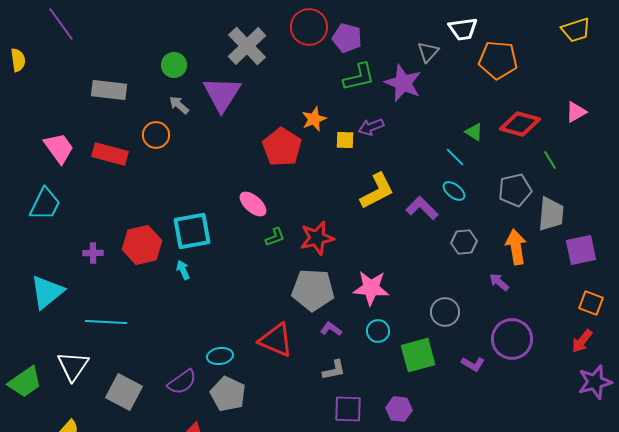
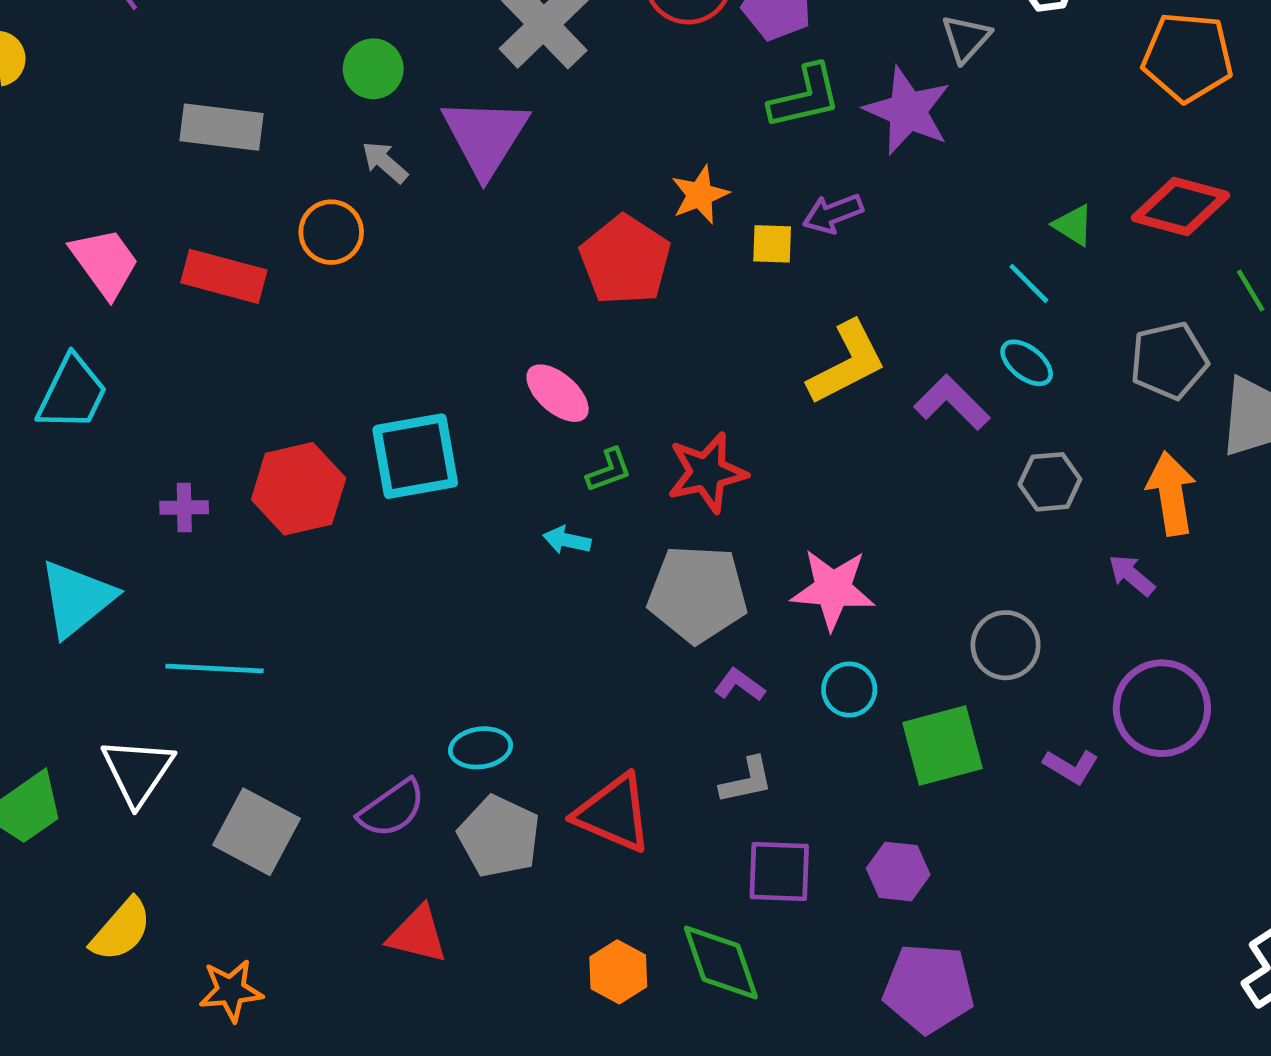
orange pentagon: (498, 60) -> (1188, 57), moved
cyan arrow: (183, 270) -> (567, 540), moved, turned -54
red triangle: (276, 340) -> (614, 813), moved

